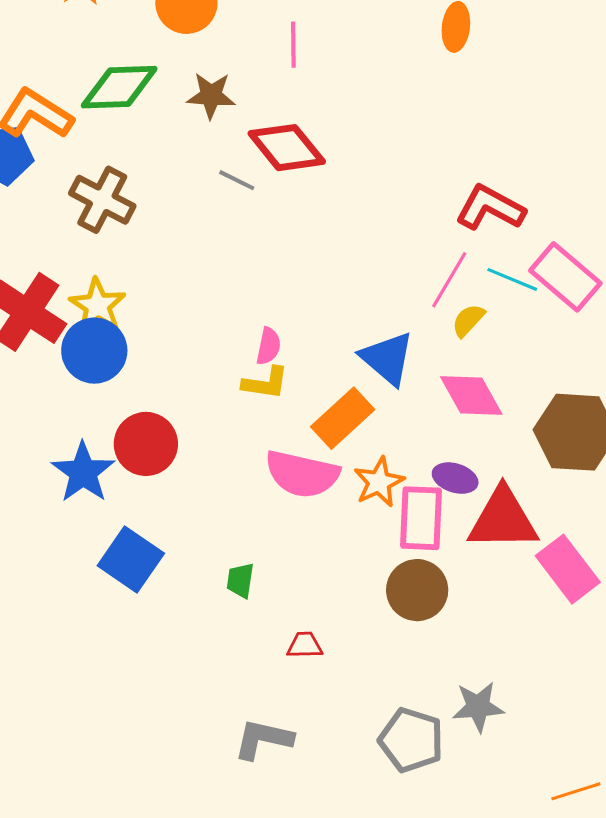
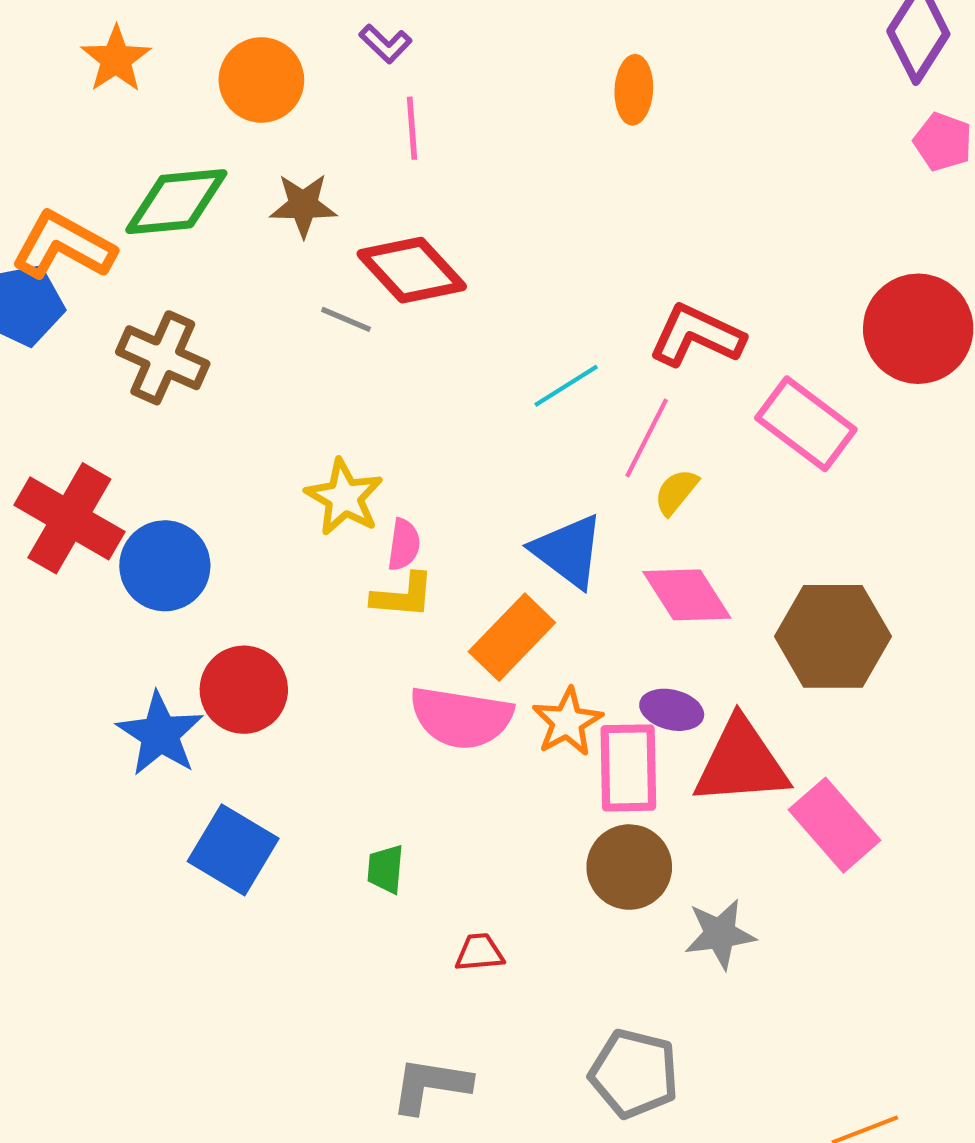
cyan line: (512, 279) -> (566, 386), moved, turned -51
yellow star: (97, 306) -> (344, 497), moved
gray star: (478, 707) -> (720, 934), moved

